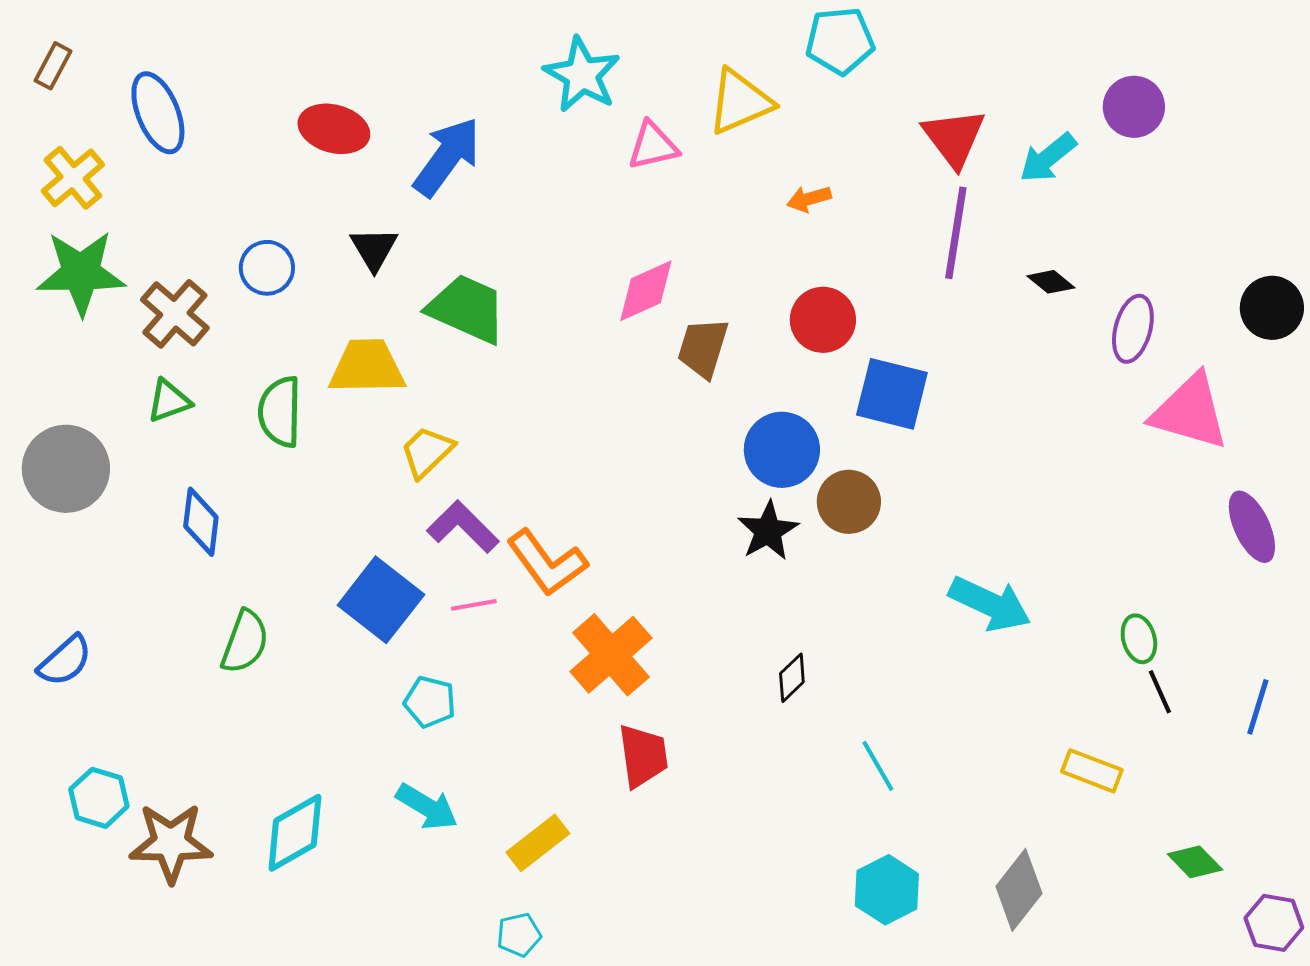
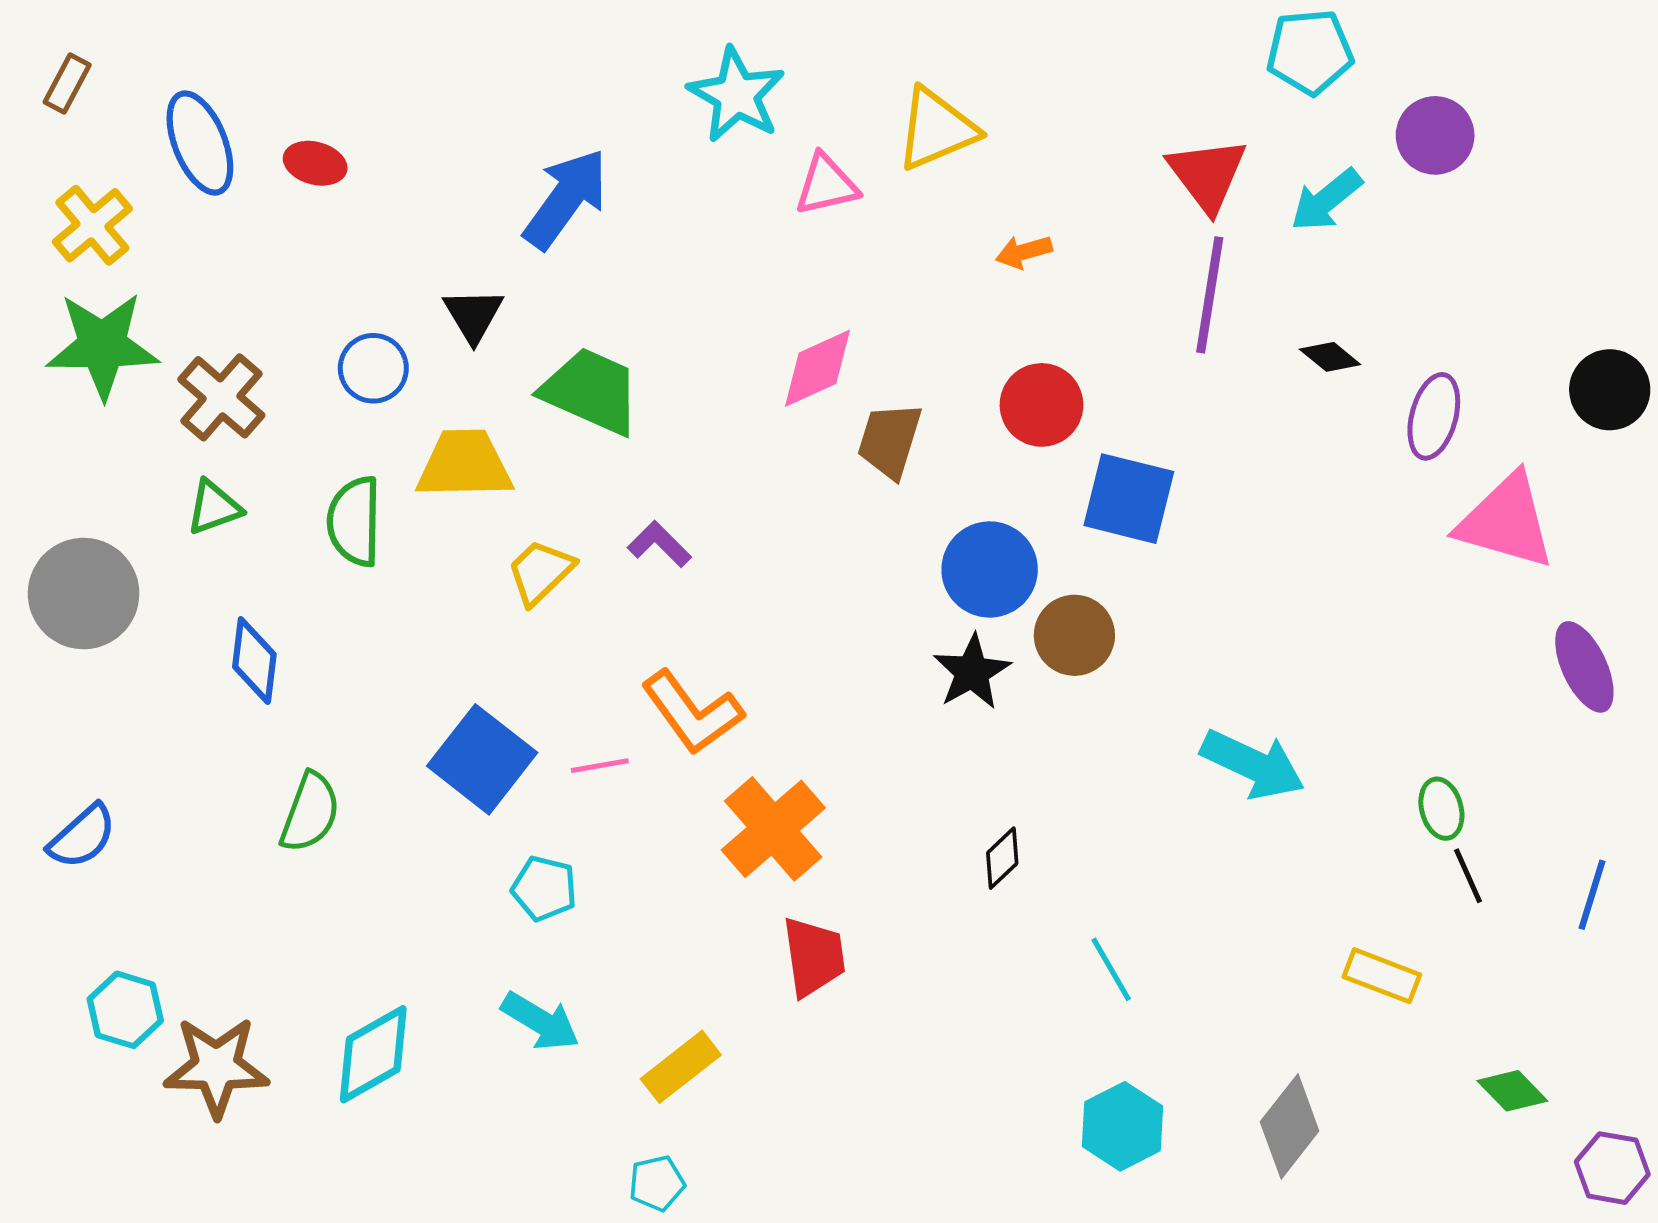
cyan pentagon: (840, 41) -> (1310, 52), moved
red ellipse: (334, 129) -> (315, 163), moved, size x0.7
blue circle: (267, 268) -> (373, 368), moved
purple L-shape: (463, 527) -> (659, 544), moved, size x0.7

